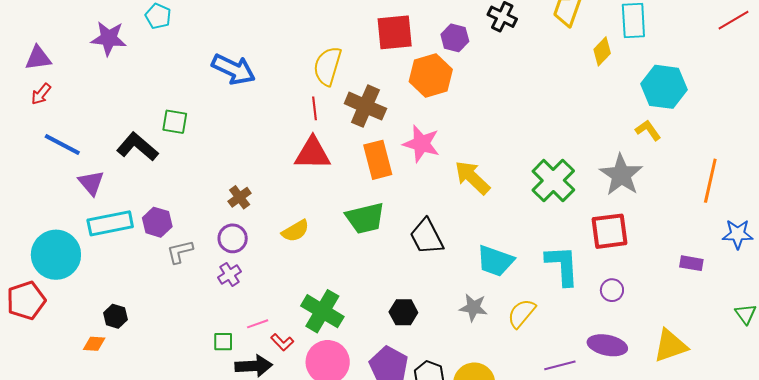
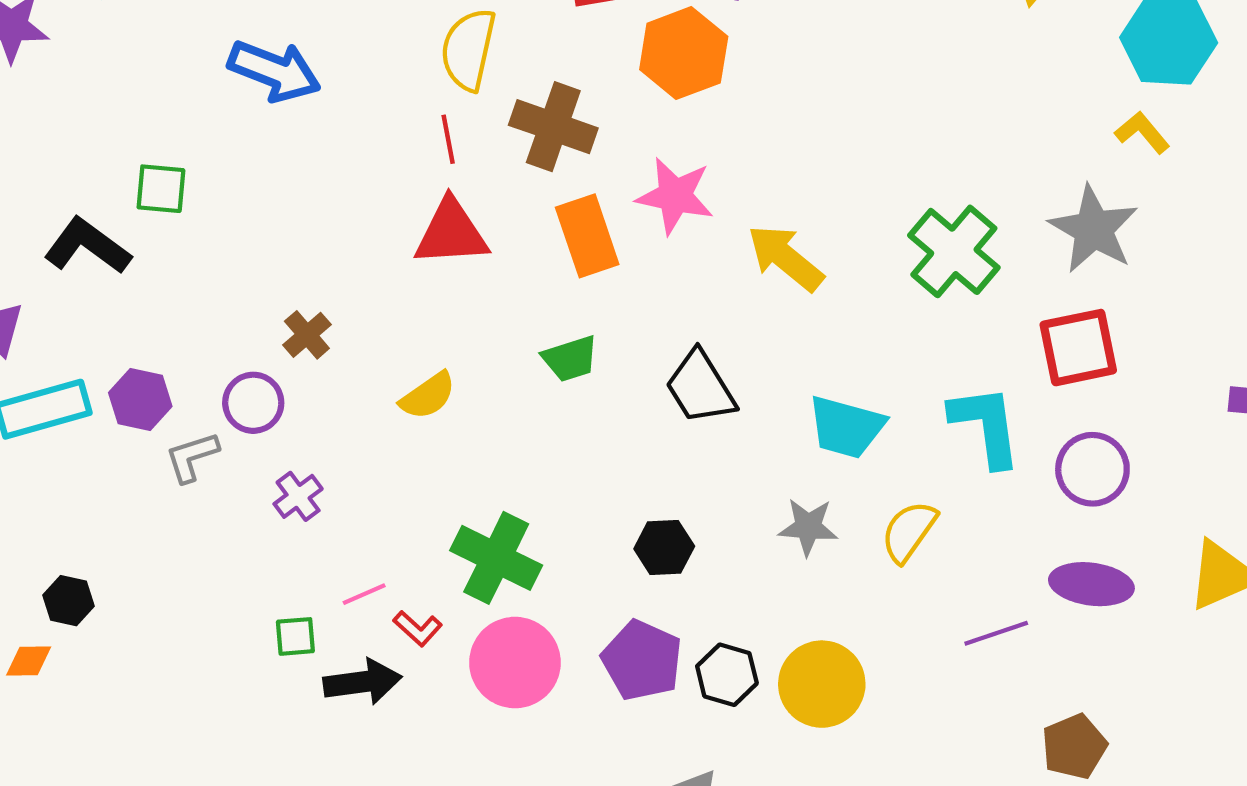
green trapezoid: (365, 218) -> (570, 359), size x0.7
purple circle: (233, 238) -> (253, 403), moved
purple circle: (612, 290) -> (1092, 469), size x1.5

